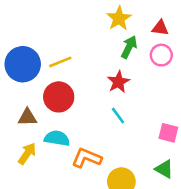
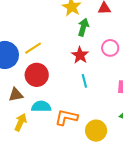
pink circle: (161, 55) -> (110, 48), moved
cyan line: (118, 116) -> (84, 81), turned 32

